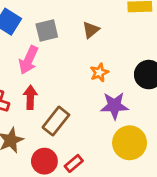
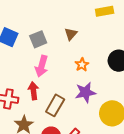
pink arrow: (29, 60) -> (42, 66), moved
purple star: (114, 106) -> (85, 92), moved

